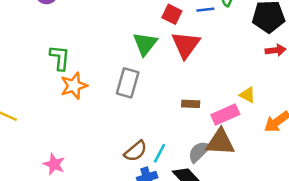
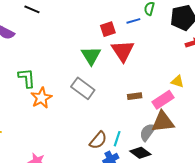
red square: (172, 14) -> (108, 29), turned -35
gray rectangle: (128, 83) -> (83, 88), turned -60

